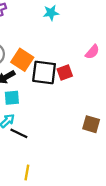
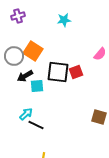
orange square: (22, 60) -> (33, 51), moved
cyan square: (12, 98) -> (37, 86), moved

